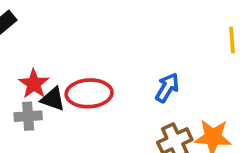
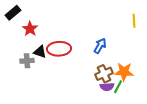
red star: (34, 84) -> (30, 29), moved

